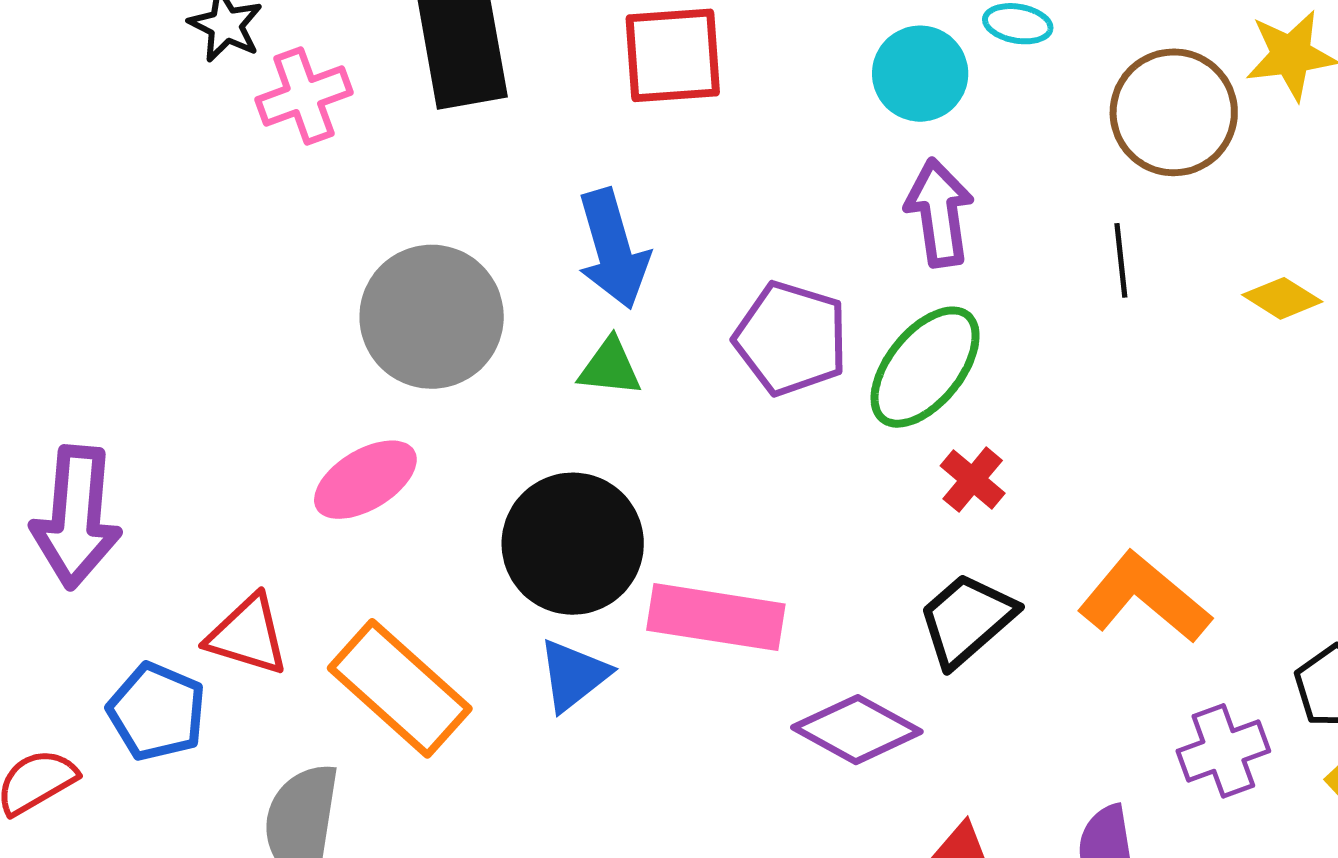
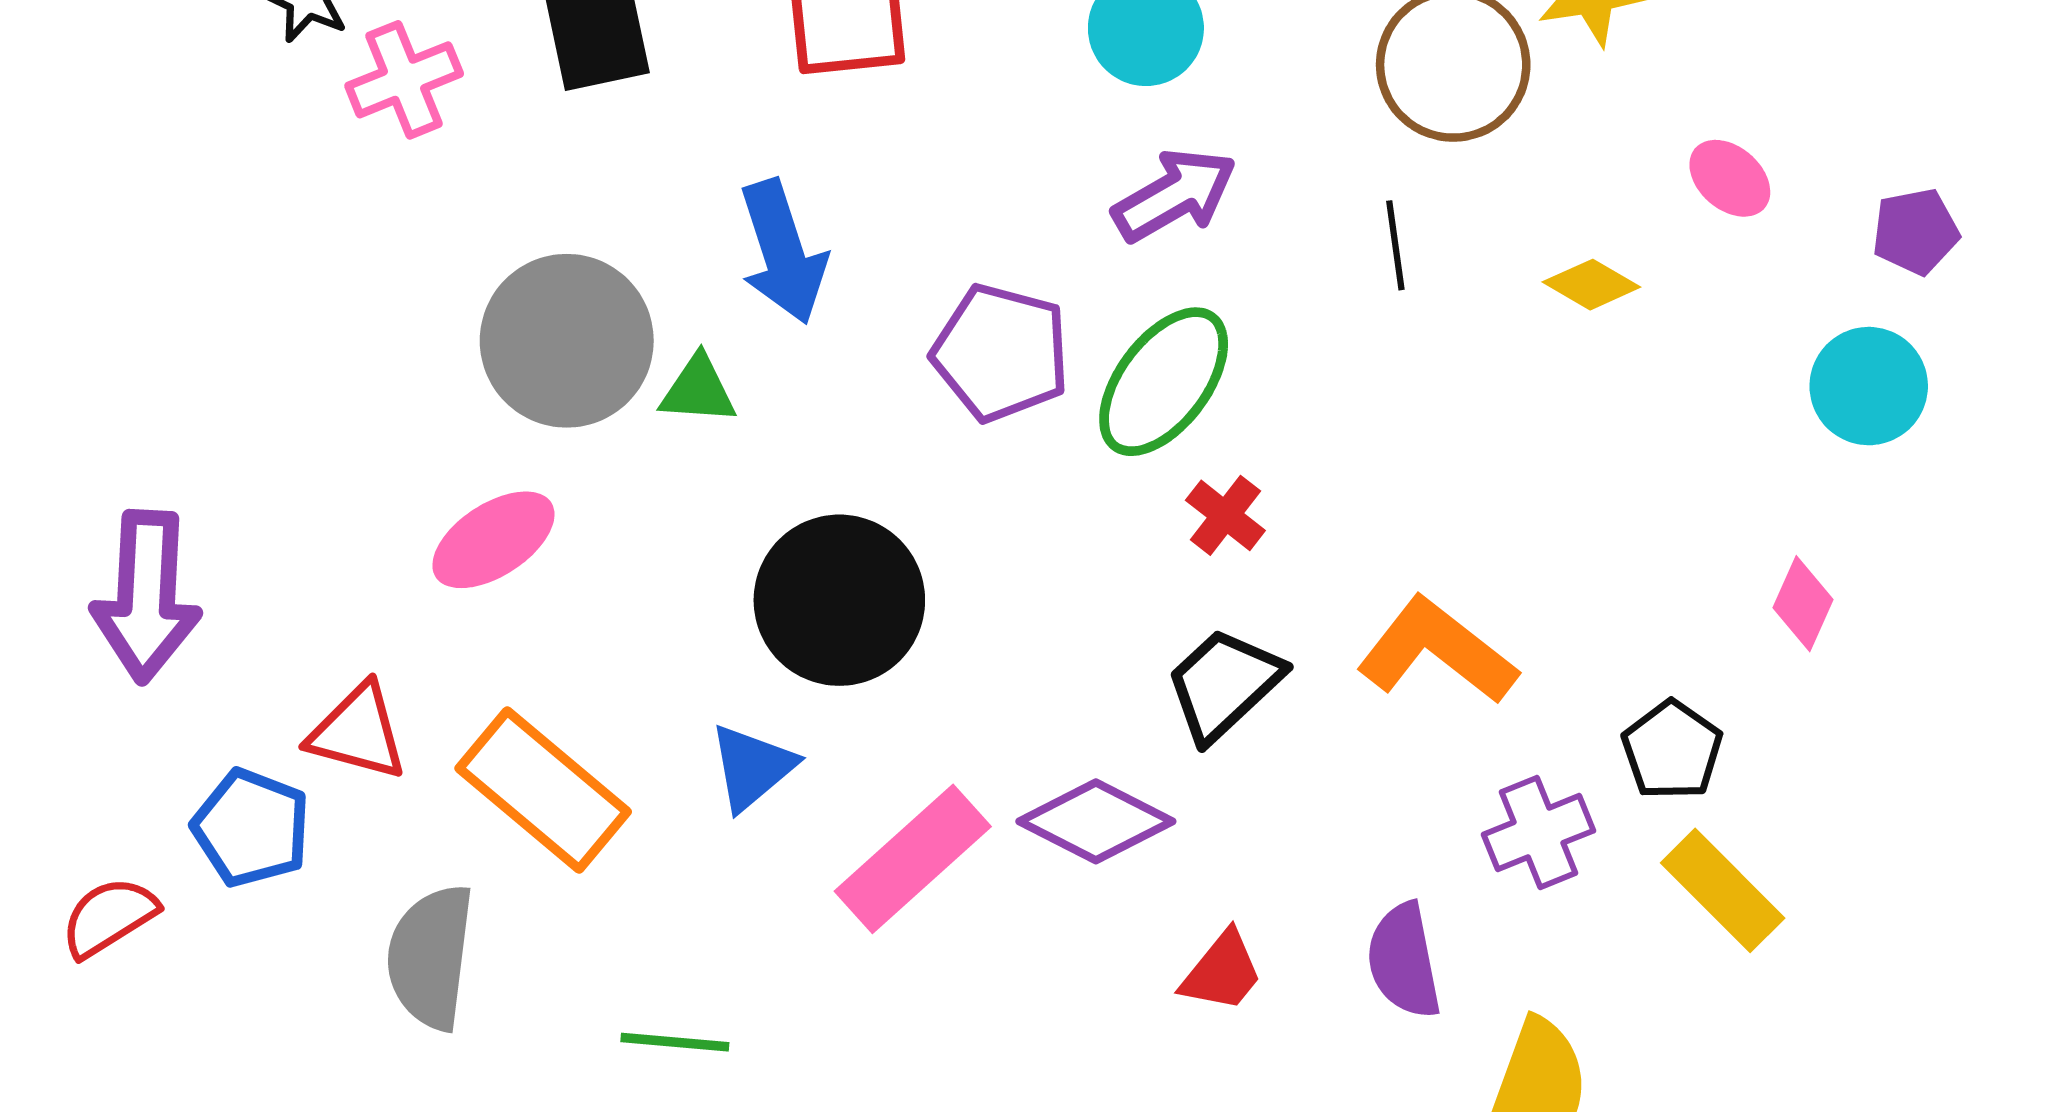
purple arrow: (939, 213) -> (1175, 195), turned 70
green triangle: (610, 367) -> (698, 390), moved
black circle: (573, 544) -> (839, 600), moved
pink rectangle: (716, 617) -> (913, 859), moved, turned -49

